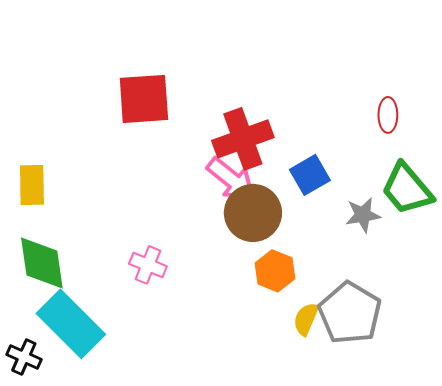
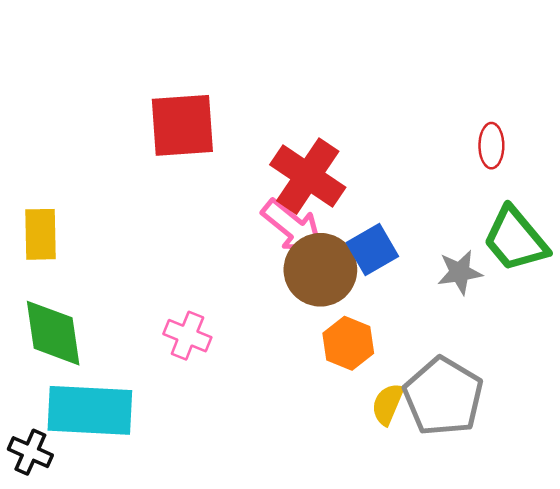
red cross: (243, 139) -> (308, 176), turned -36
blue square: (310, 175) -> (372, 250), moved
cyan rectangle: (71, 324) -> (90, 410), turned -42

